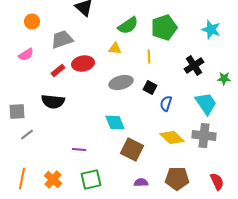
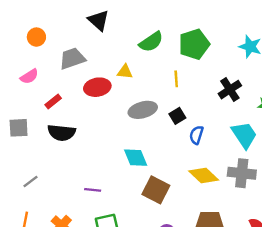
yellow triangle: (115, 48) -> (125, 72), moved
red rectangle: (58, 70) -> (53, 101), moved
black square: (150, 88) -> (177, 116), turned 32
gray square: (17, 112) -> (19, 128), moved
gray line: (27, 134) -> (30, 182), moved

